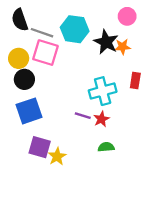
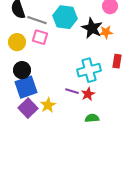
pink square: (45, 53) -> (40, 37), size x0.7
black circle: (24, 79) -> (22, 70), moved
purple square: (40, 147) -> (28, 108), moved, turned 30
yellow star: (57, 156) -> (48, 105), moved

